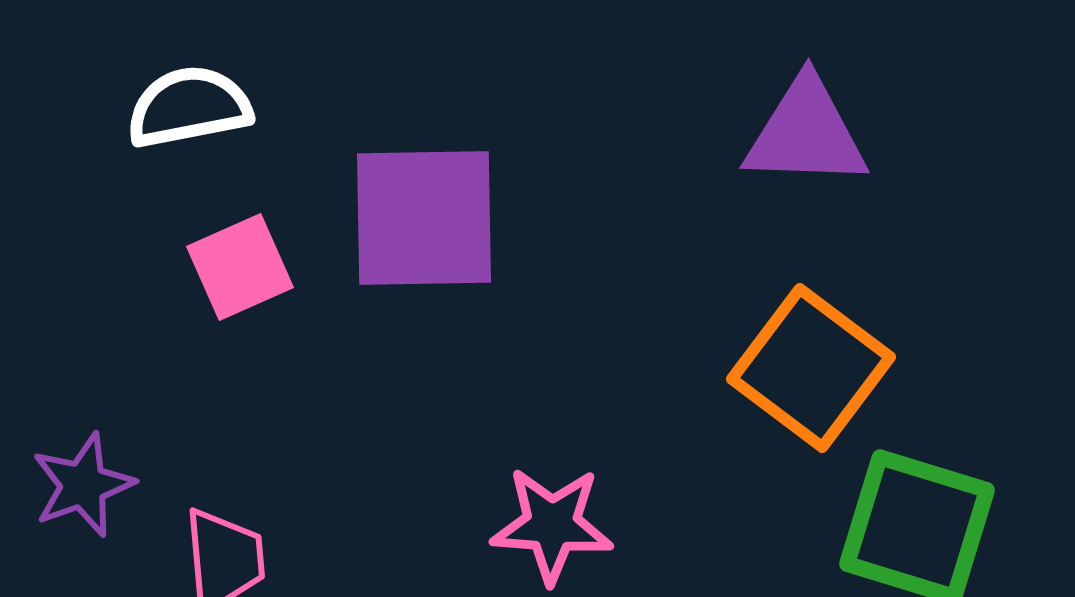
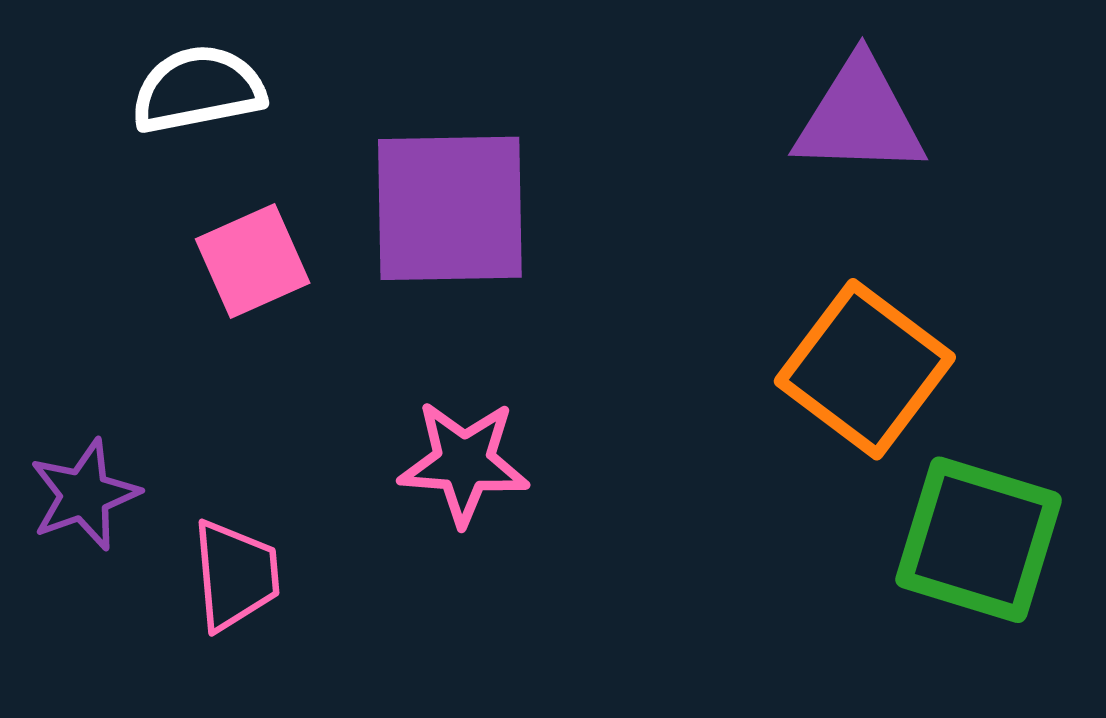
pink star: (552, 525) -> (464, 463), moved

